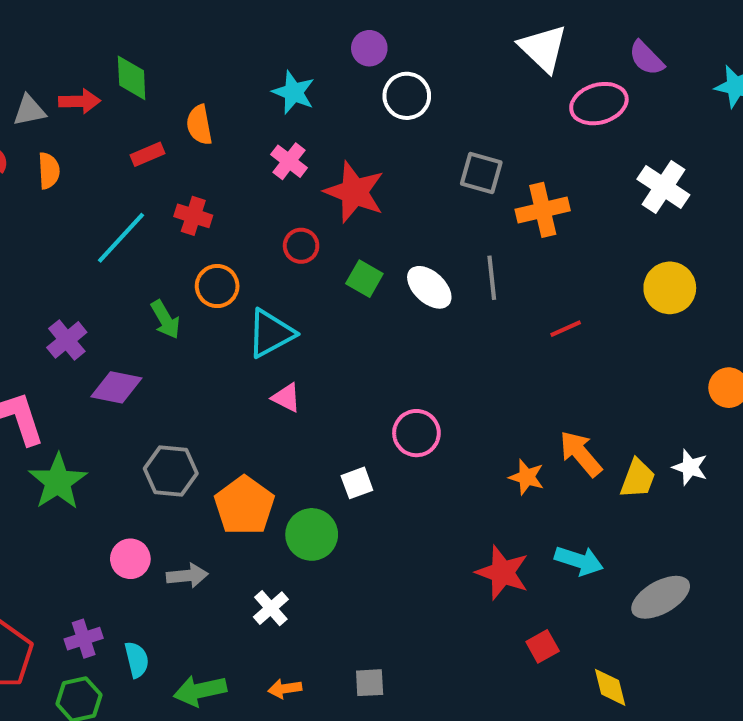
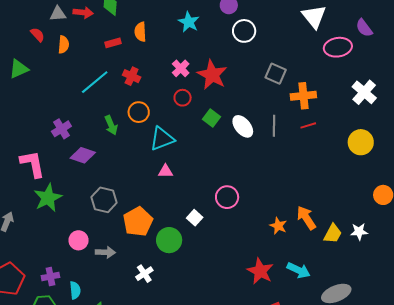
pink cross: (289, 161) -> (181, 68), moved
red line: (566, 329) -> (308, 125), moved
pink triangle: (286, 398) -> (165, 171), turned -35
white star: (690, 467) -> (359, 232), turned -30
white square: (357, 483) -> (195, 218), turned -35

